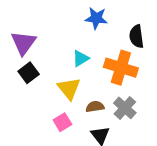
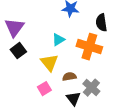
gray cross: (125, 108) -> (91, 88), moved

